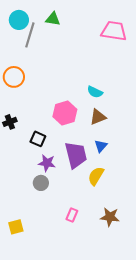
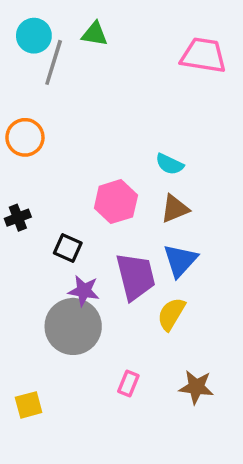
blue triangle: (101, 146) -> (180, 260), size x1.5
gray circle: (41, 183) -> (73, 326), size x2.0

